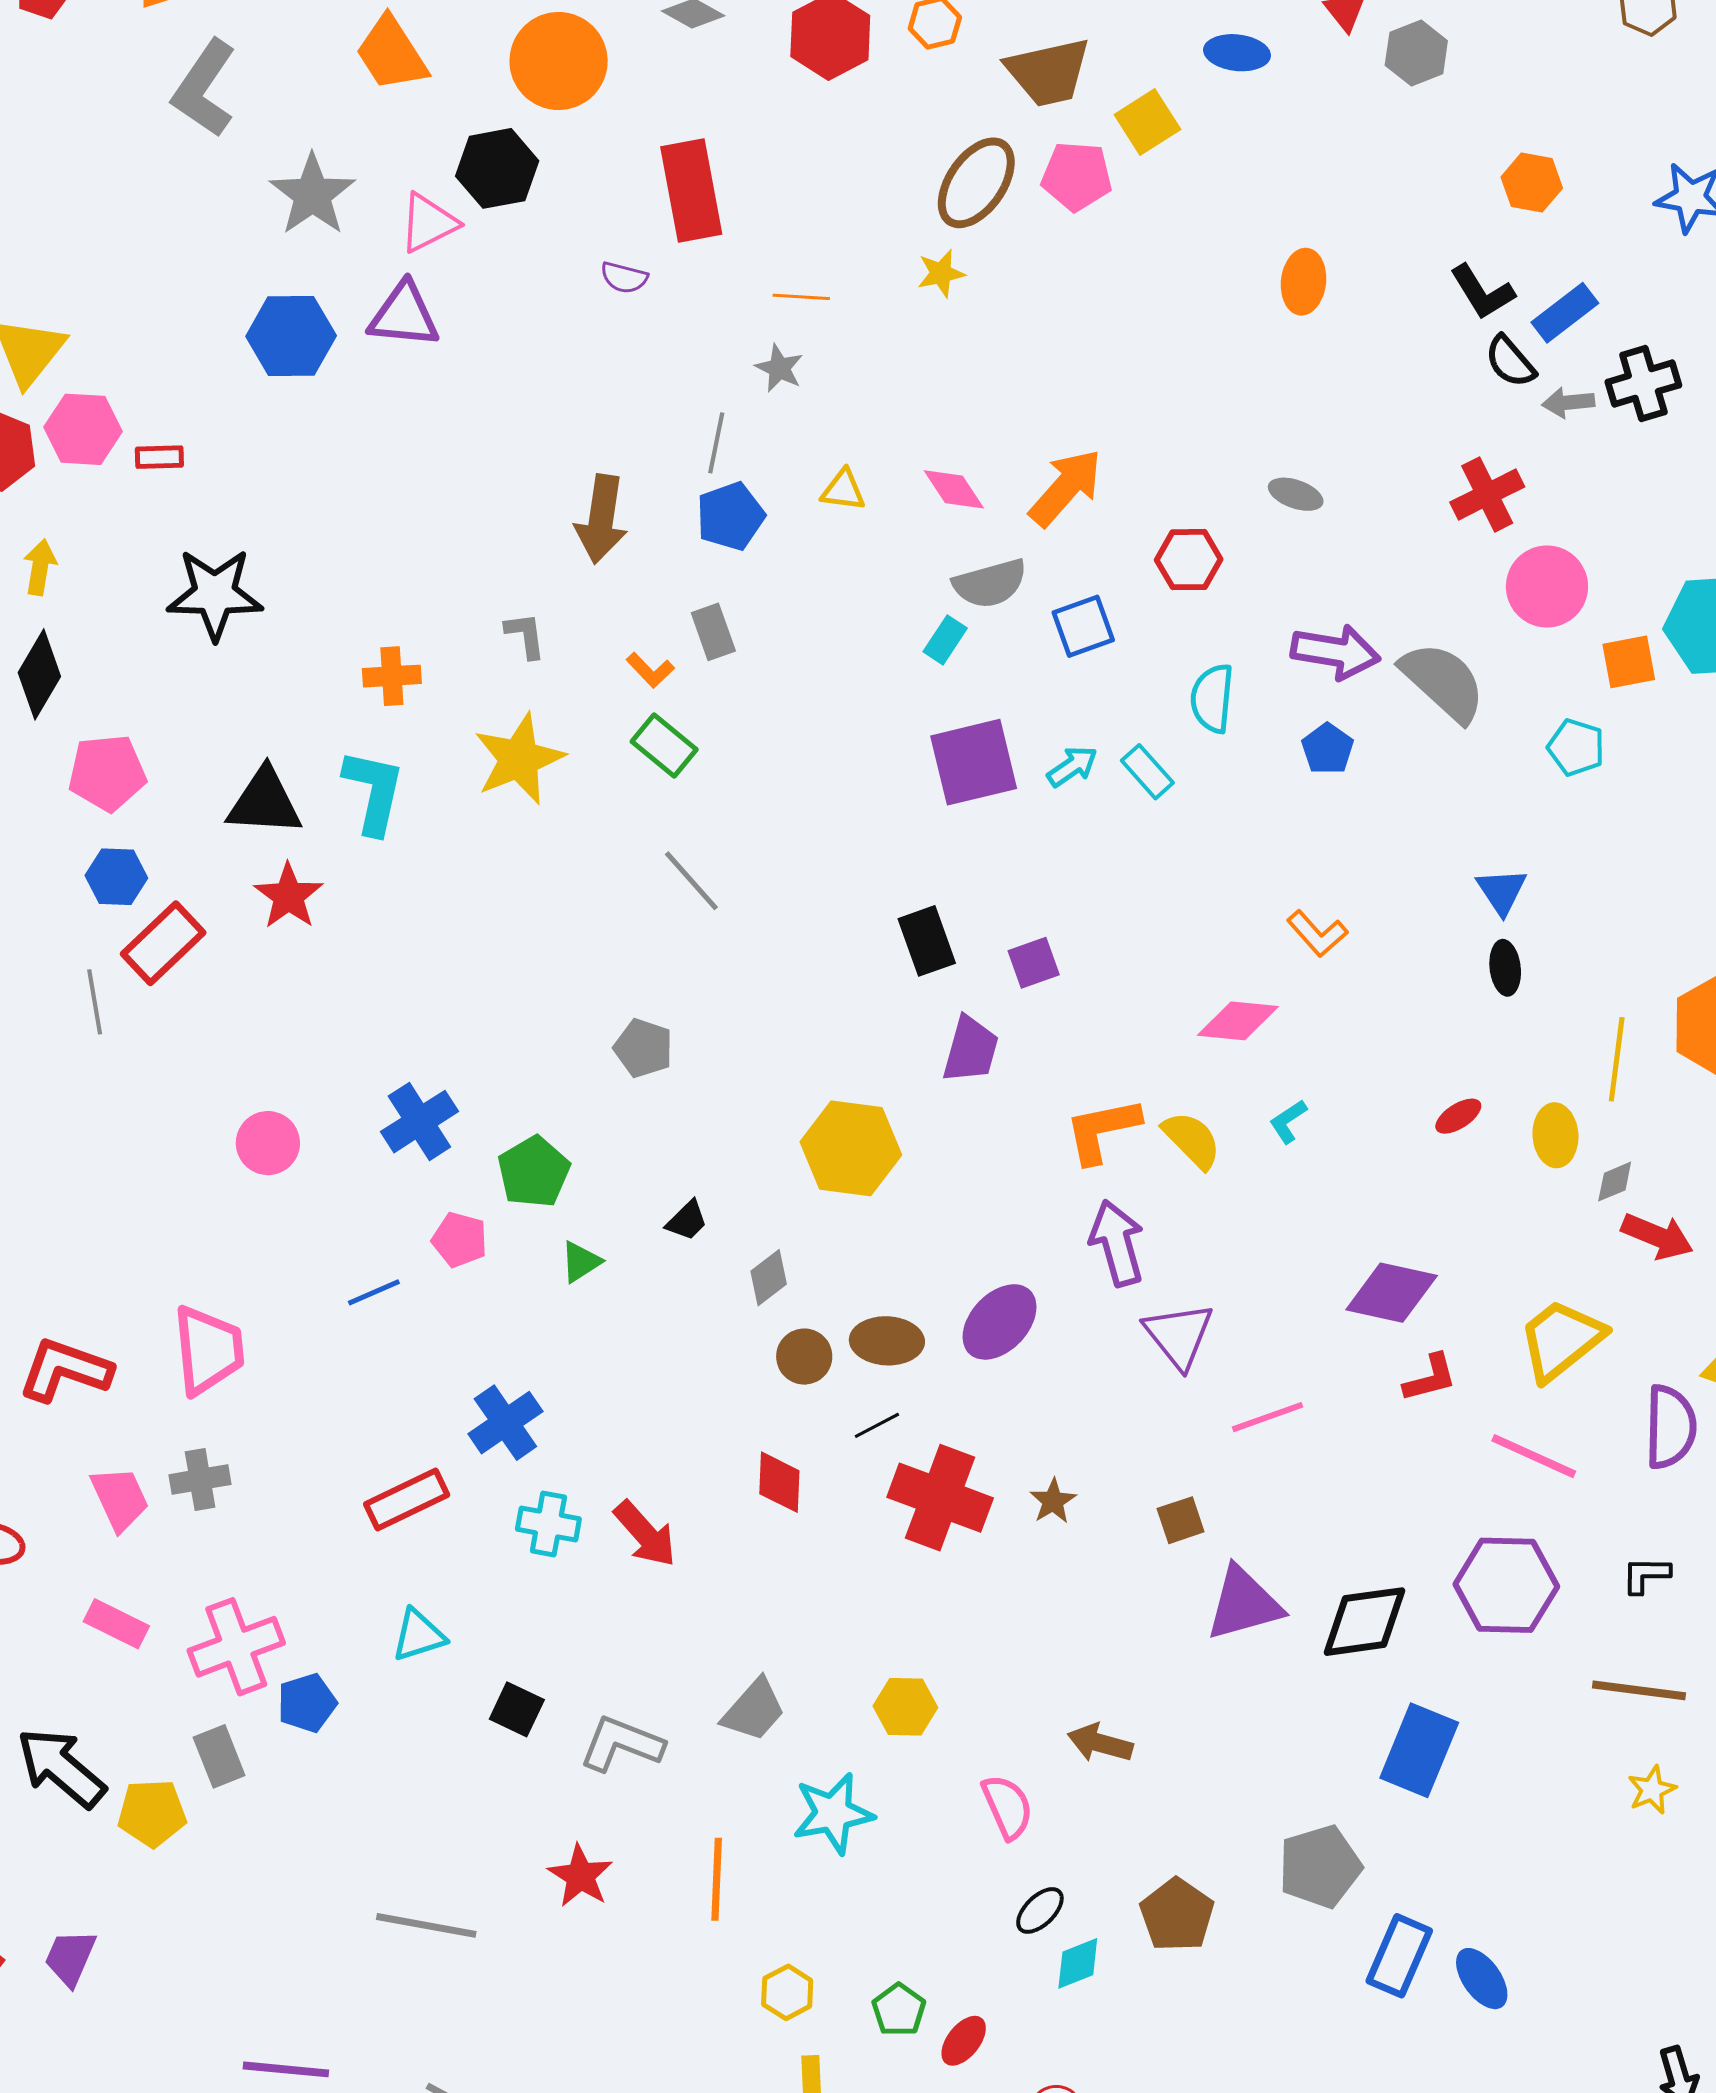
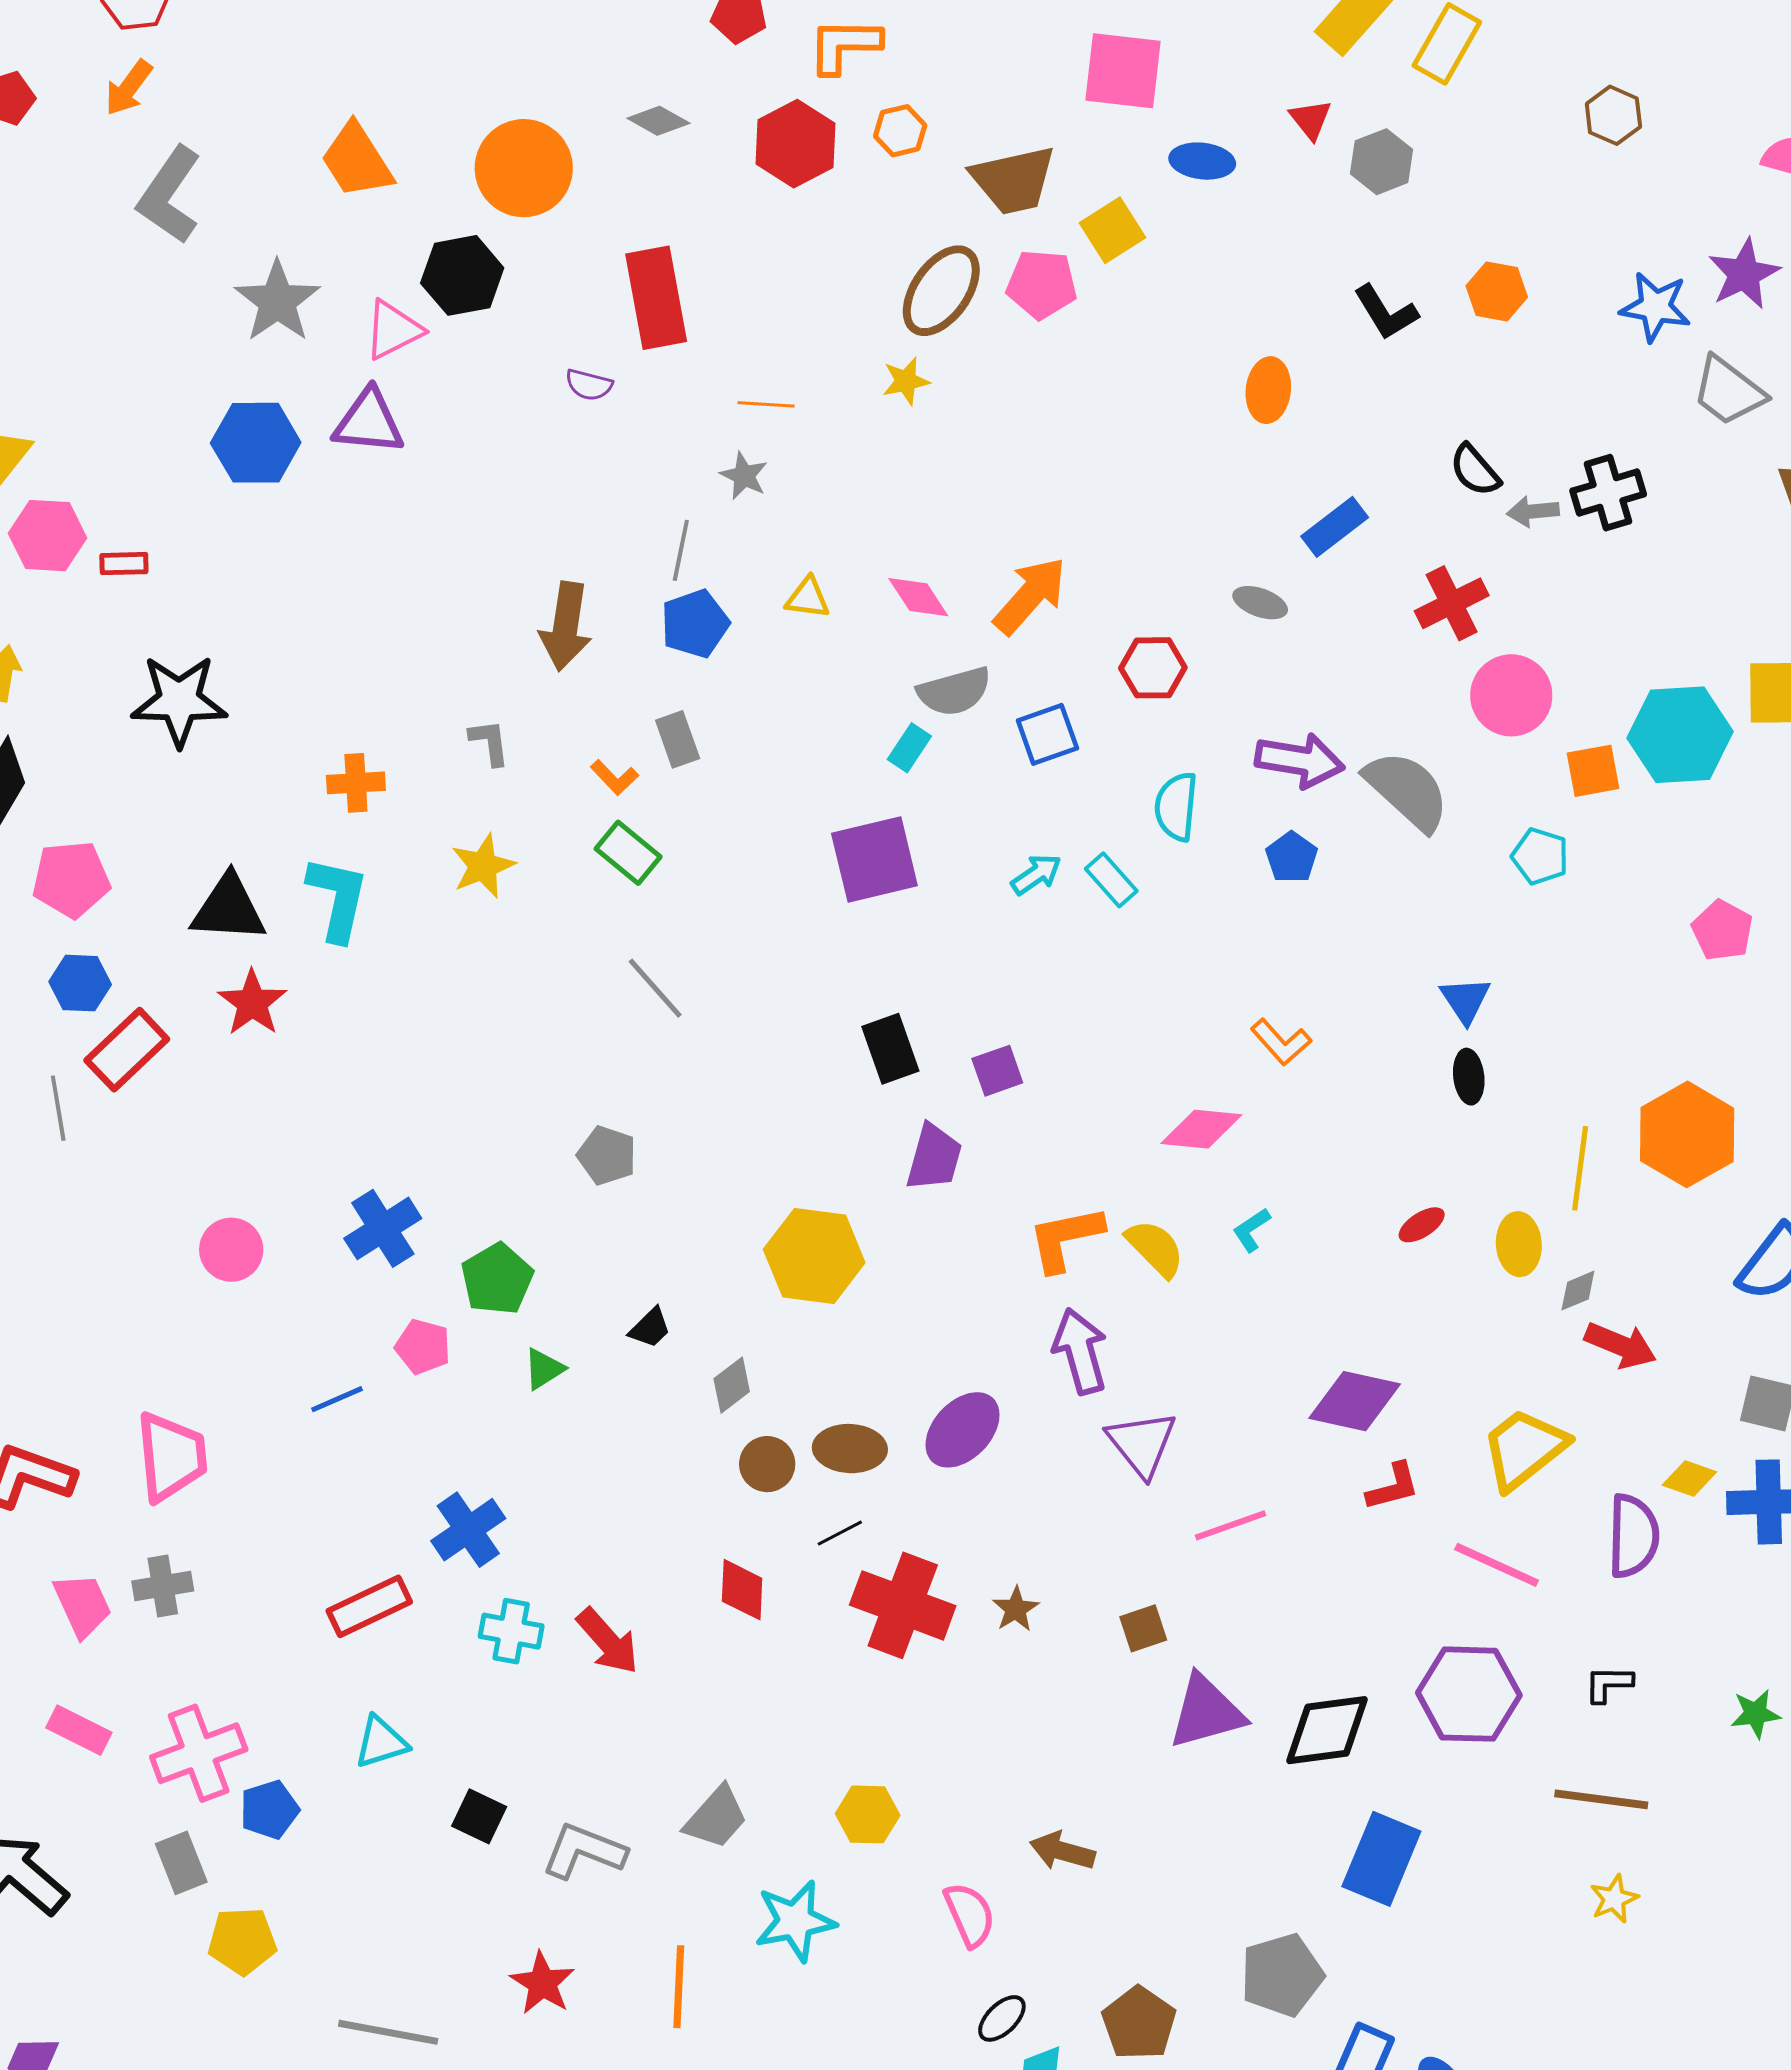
black L-shape: (1482, 292) -> (1386, 312), moved
blue rectangle: (1565, 313) -> (1335, 527), moved
yellow star: (519, 759) -> (483, 866), size x0.7
purple square: (974, 762) -> (874, 860), moved
yellow pentagon: (152, 1813) -> (242, 1941), moved

